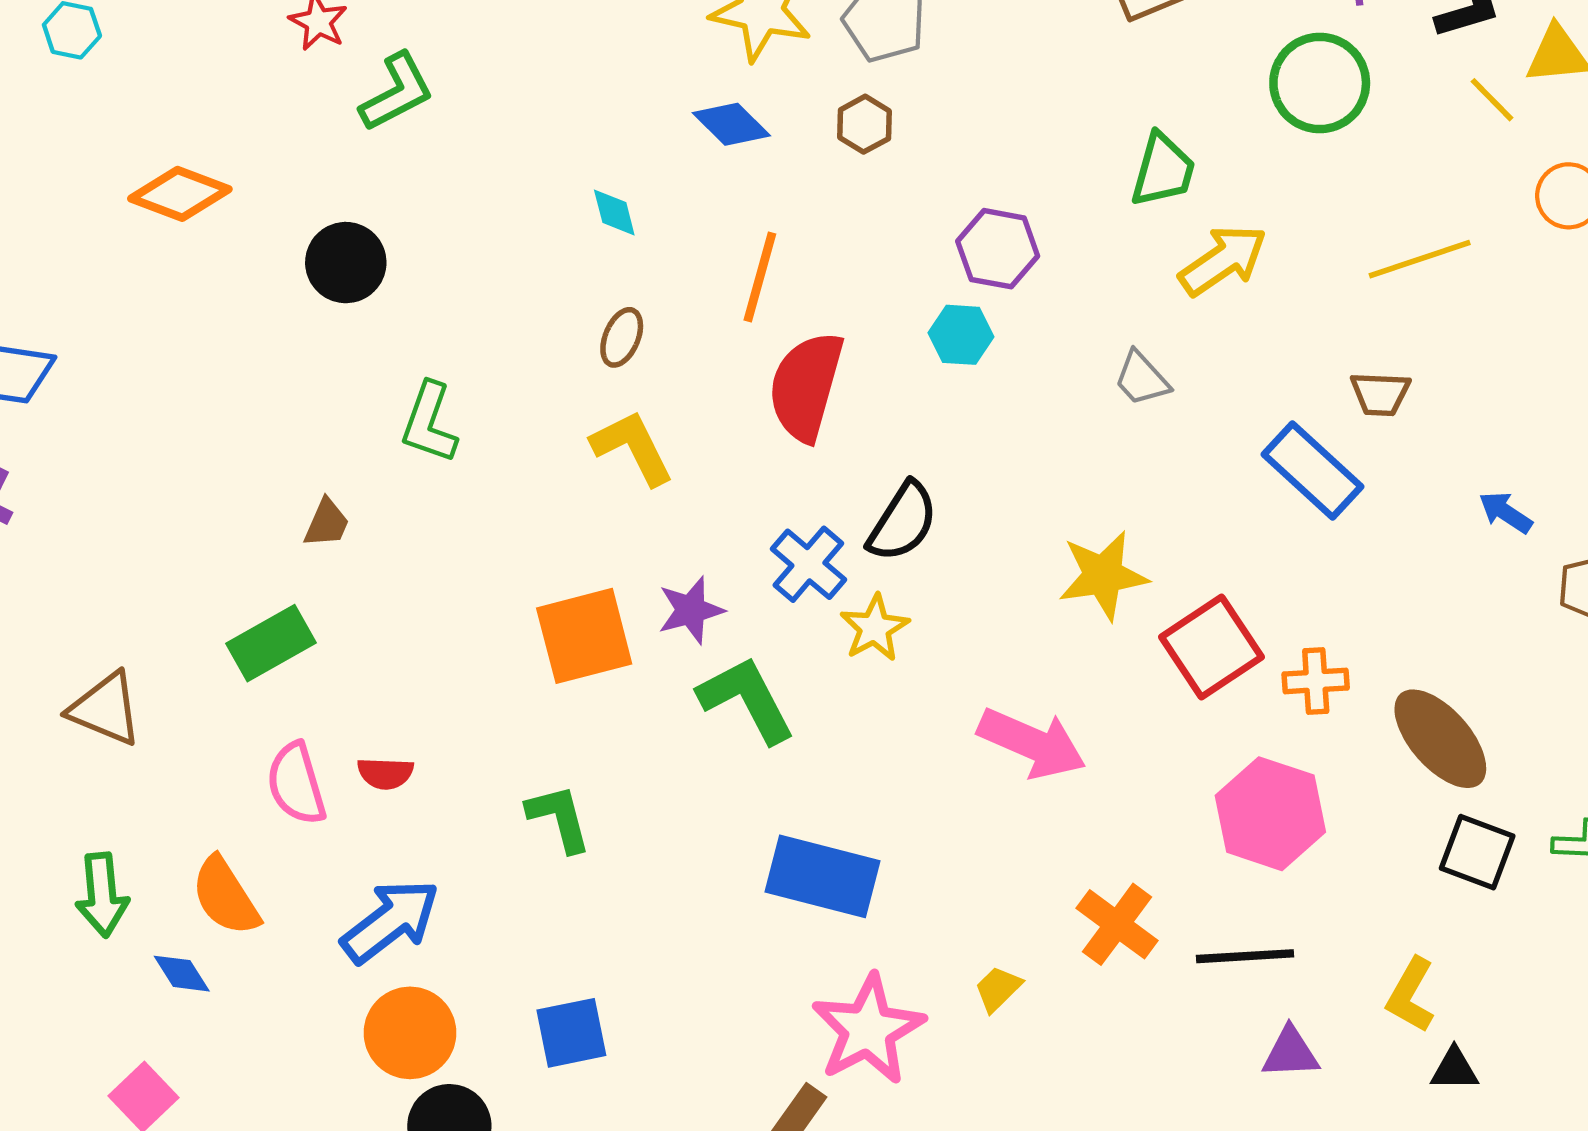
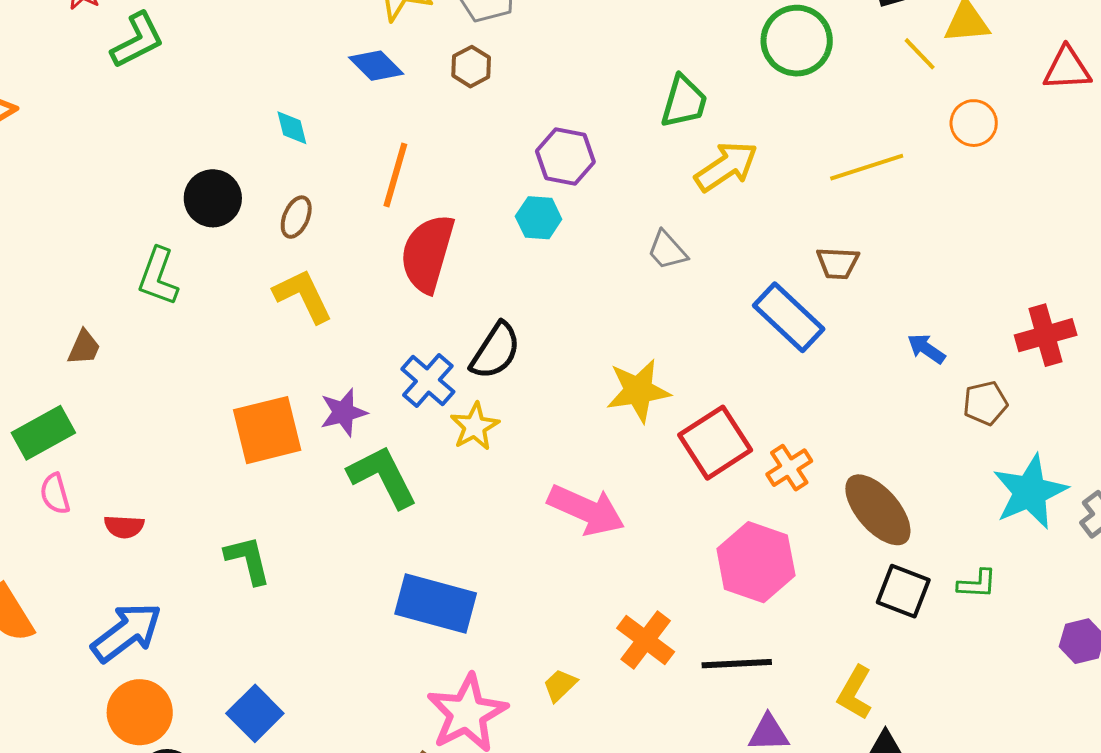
black circle: (346, 263) -> (213, 198), moved
orange cross: (1316, 681) -> (789, 468), turned -30
pink semicircle: (296, 784) -> (55, 494), moved, size x0.7
blue square: (571, 1033) -> (255, 713), turned -34

